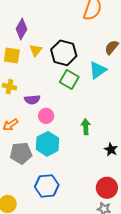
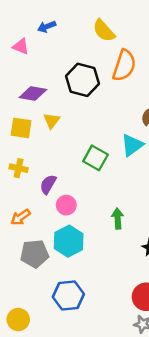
purple diamond: (21, 29) -> (33, 94), turned 70
black hexagon: (64, 53) -> (83, 80), moved
purple semicircle: (32, 100) -> (48, 184), turned 126

